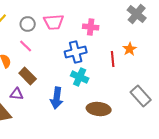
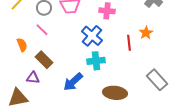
blue cross: (76, 52) -> (92, 36), turned -35
cyan cross: (80, 77) -> (96, 61), turned -30
blue arrow: (57, 98) -> (73, 82), turned 40

